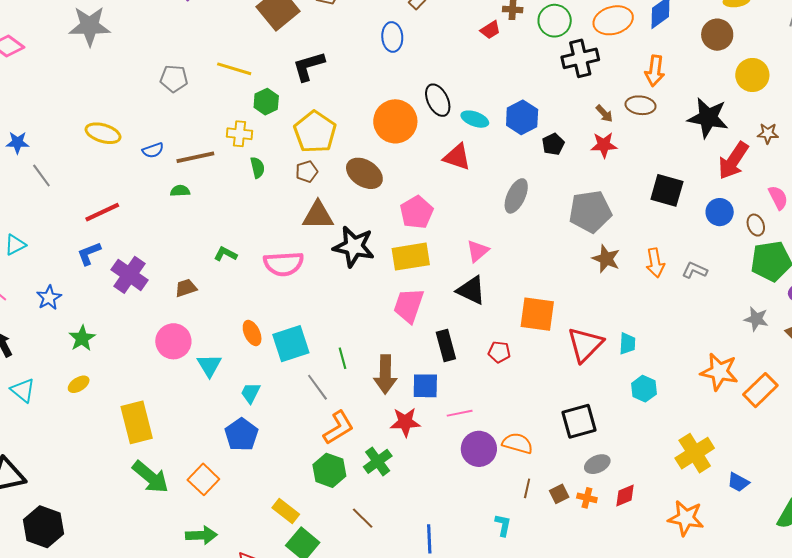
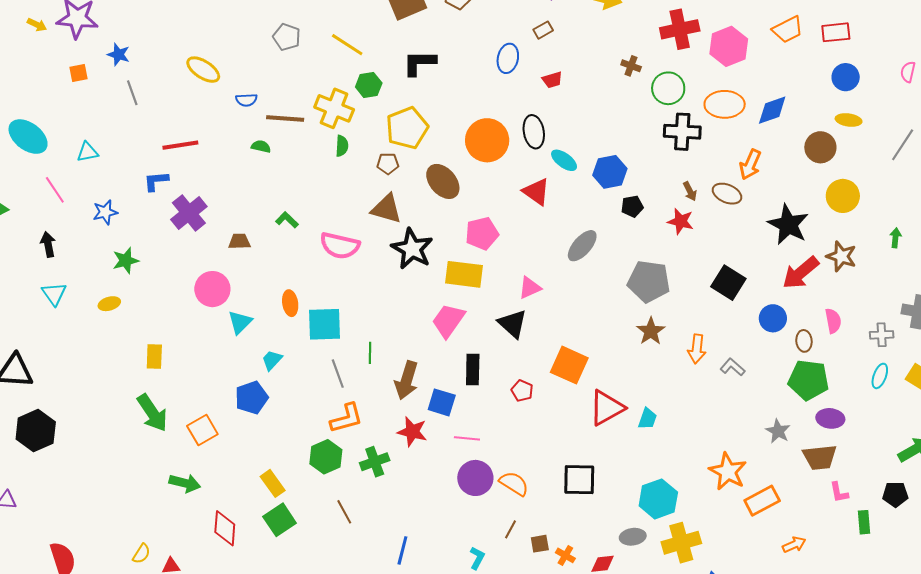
red trapezoid: (490, 30) -> (552, 80), moved
brown star: (768, 133) -> (841, 256), size x1.4
yellow cross: (239, 134) -> (334, 108), size x1.5
cyan hexagon: (644, 389) -> (658, 499), moved, size x1.5
yellow rectangle: (137, 422) -> (154, 357), size x0.6
gray ellipse: (597, 464) -> (633, 537), moved

